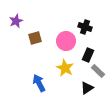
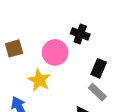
black rectangle: (88, 55) -> (99, 68), moved
yellow star: (65, 68) -> (39, 80), moved

